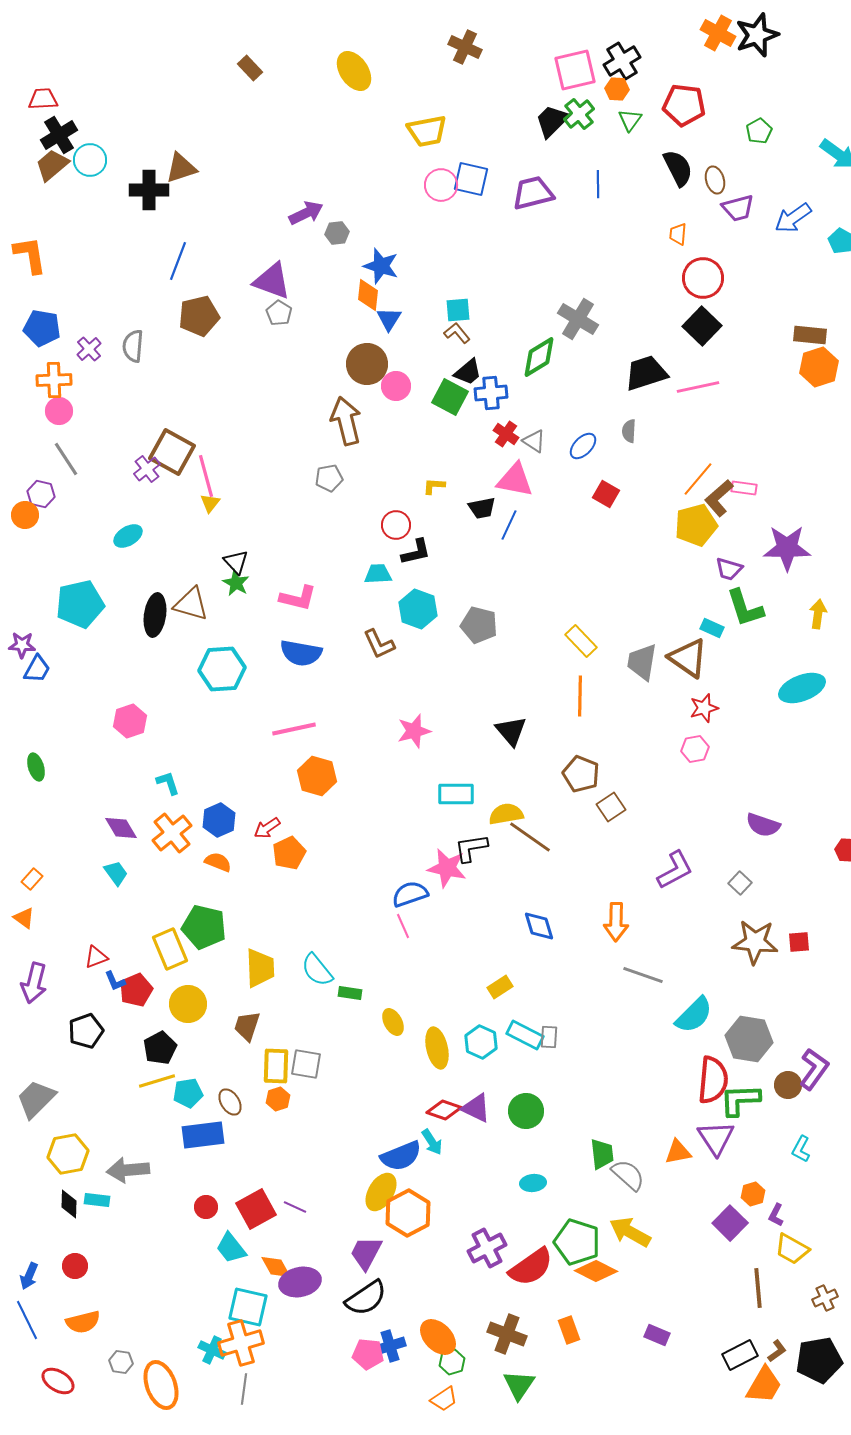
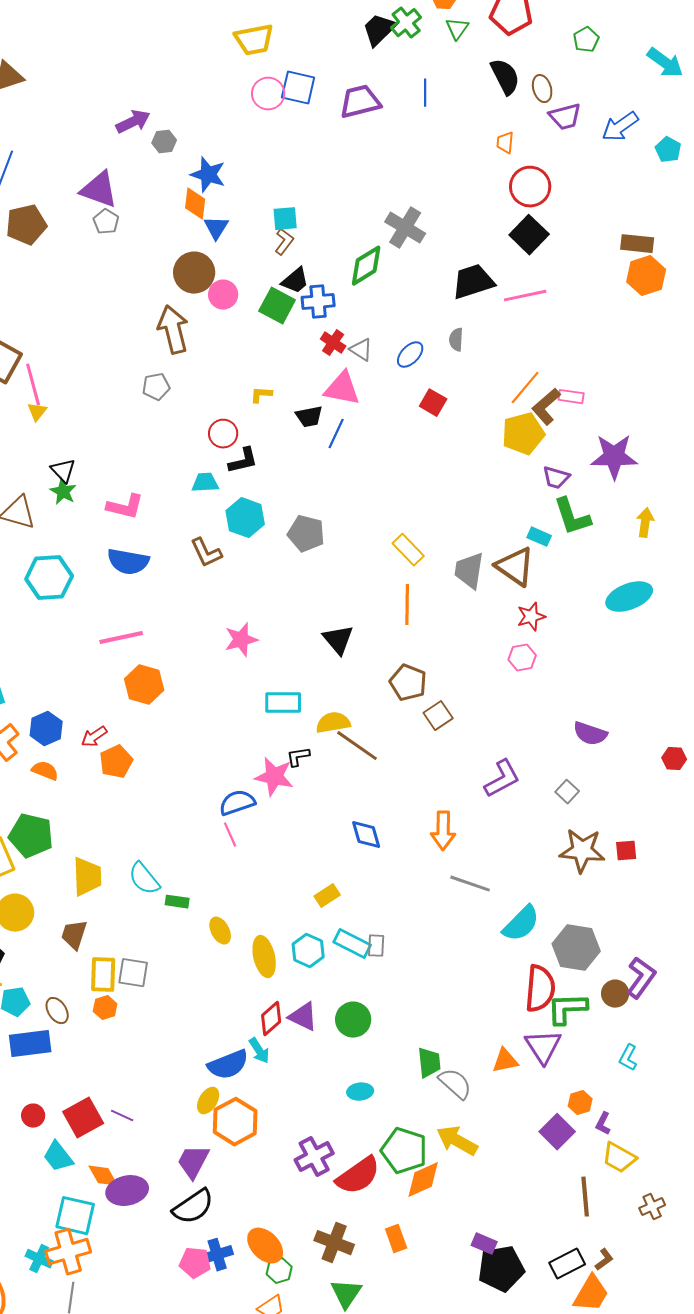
brown L-shape: (457, 333) -> (284, 242), turned 76
black L-shape: (471, 848) -> (298, 757), size x0.7
red diamond: (444, 1110) -> (271, 1019), turned -60
yellow ellipse: (381, 1192) -> (208, 1101), size x0.7
orange diamond: (596, 1271) -> (423, 1180), turned -51
black pentagon: (819, 1360) -> (501, 1269), moved

